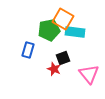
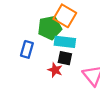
cyan rectangle: (75, 32) -> (65, 42), moved
black square: (63, 58) -> (65, 58), turned 32

